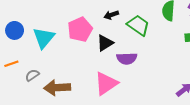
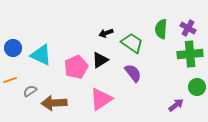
pink pentagon: (80, 29) -> (76, 67), moved
cyan triangle: (44, 38) -> (41, 55), turned -45
purple semicircle: (127, 59) -> (133, 73), moved, turned -126

